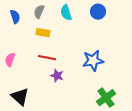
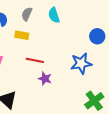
blue circle: (98, 12) -> (97, 36), moved
yellow rectangle: (43, 33) -> (22, 35), moved

